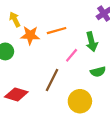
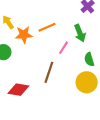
green semicircle: (98, 72) -> (89, 59), turned 96
yellow circle: (80, 101) -> (87, 82), moved

